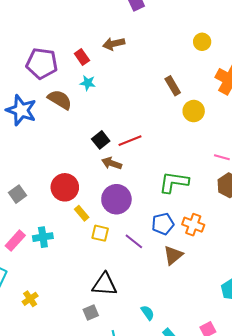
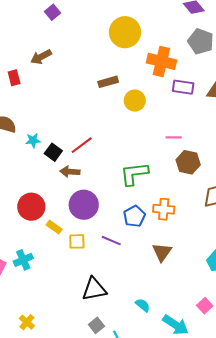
yellow circle: (202, 42) -> (125, 32), size x1.8
red rectangle: (82, 57) -> (14, 78), turned 35
cyan star: (88, 83) -> (33, 140), moved
brown rectangle: (173, 86) -> (108, 82), turned -60
brown triangle: (173, 255) -> (162, 252), moved
gray square: (91, 313) -> (96, 325), moved

